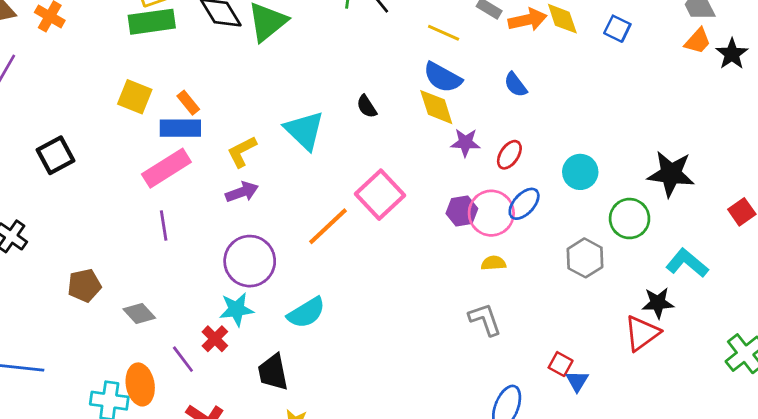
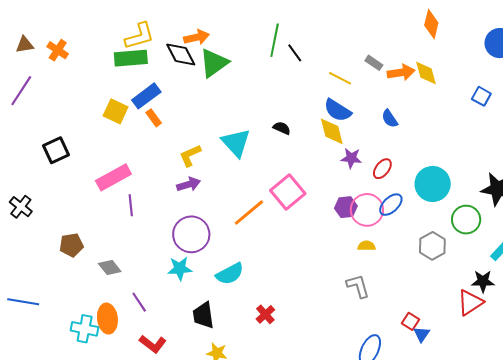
blue square: (617, 29) -> (481, 96), moved
black semicircle: (367, 106) -> (282, 128), turned 144
blue rectangle: (180, 128) -> (146, 96), moved, turned -40
pink rectangle: (166, 168) -> (113, 177), moved
cyan circle: (580, 172) -> (433, 184), size x1.4
red cross: (215, 339) -> (265, 314), moved

